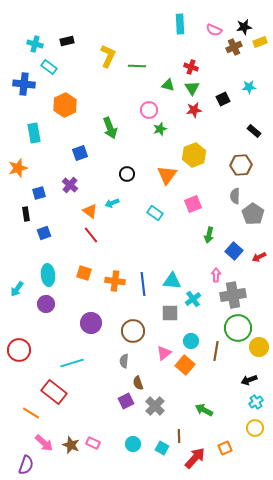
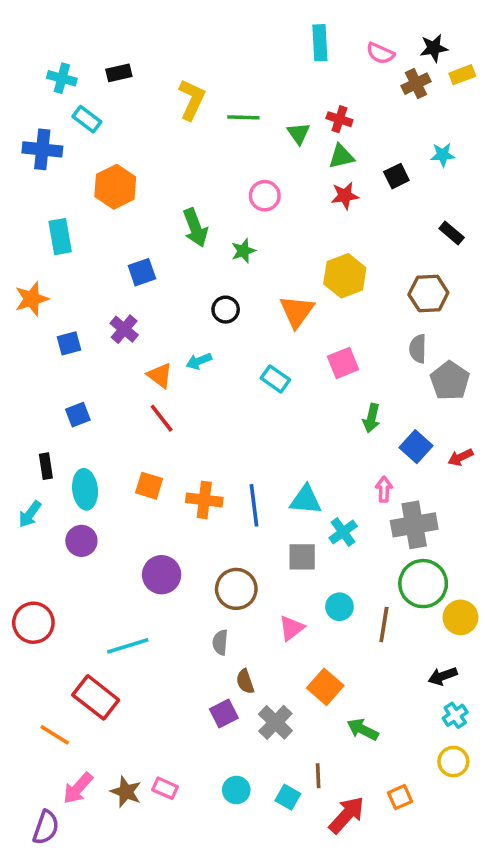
green triangle: (168, 85) -> (299, 133), moved, turned 40
green triangle: (192, 88) -> (341, 157), turned 49
green star: (160, 129) -> (243, 251), moved
black rectangle: (26, 214) -> (46, 466), moved
orange square: (185, 365) -> (325, 687), moved
pink arrow: (44, 443) -> (78, 788), turned 90

